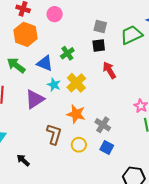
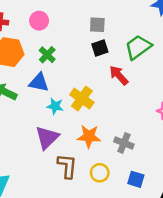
green trapezoid: (131, 35) -> (138, 47), moved
green cross: (67, 53) -> (47, 55), moved
purple triangle: (35, 99) -> (47, 138), moved
blue square: (107, 148) -> (136, 179), moved

